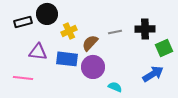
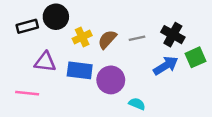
black cross: (145, 29) -> (173, 35), turned 30
brown semicircle: (90, 43) -> (107, 39), moved
blue arrow: (153, 74) -> (166, 66), moved

